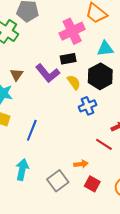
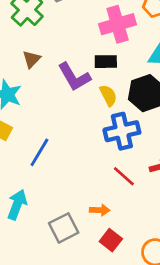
brown triangle: (17, 75) -> (31, 59), moved
blue cross: (87, 106) -> (122, 131), size x1.4
red line: (104, 144) -> (124, 176), moved

